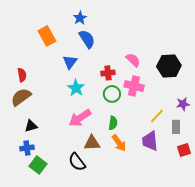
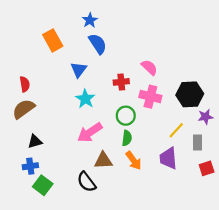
black hexagon: (169, 66) -> (190, 94), moved
green circle: (112, 94) -> (126, 116), moved

